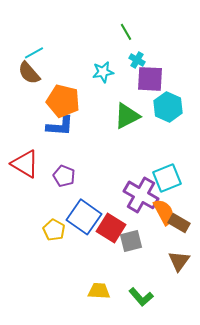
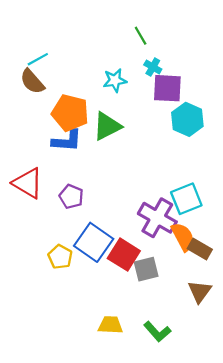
green triangle: (127, 116) -> (107, 126), moved

